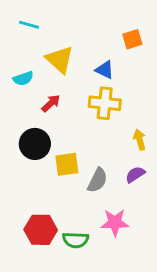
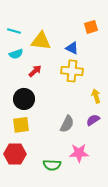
cyan line: (29, 25) -> (14, 31), moved
yellow triangle: (60, 60) -> (41, 41), turned -35
yellow square: (67, 164) -> (21, 125), moved
red hexagon: (41, 230) -> (15, 154), moved

